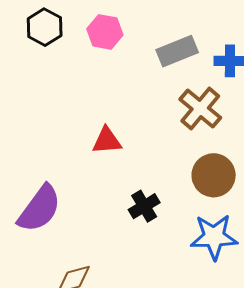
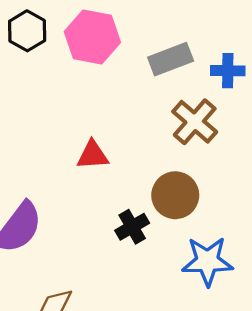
pink hexagon: (105, 32) -> (92, 37), size x1.4
brown circle: (214, 175) -> (175, 195), moved

